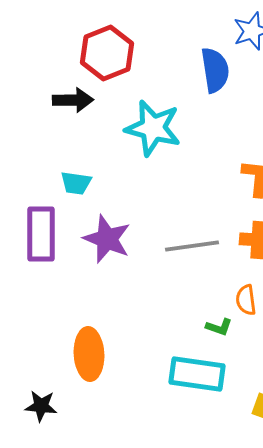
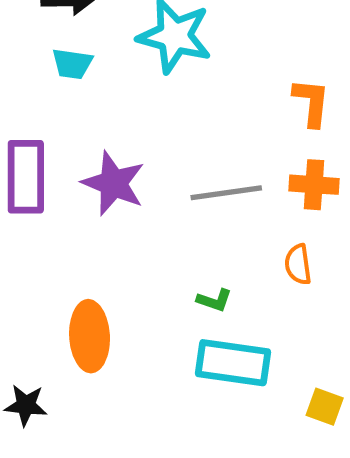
cyan trapezoid: (76, 183) -> (72, 64), moved
green L-shape: (219, 327) -> (214, 300), moved

